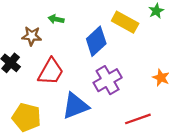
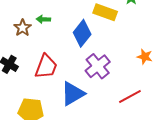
brown star: (32, 36) -> (23, 28), moved, turned -30

